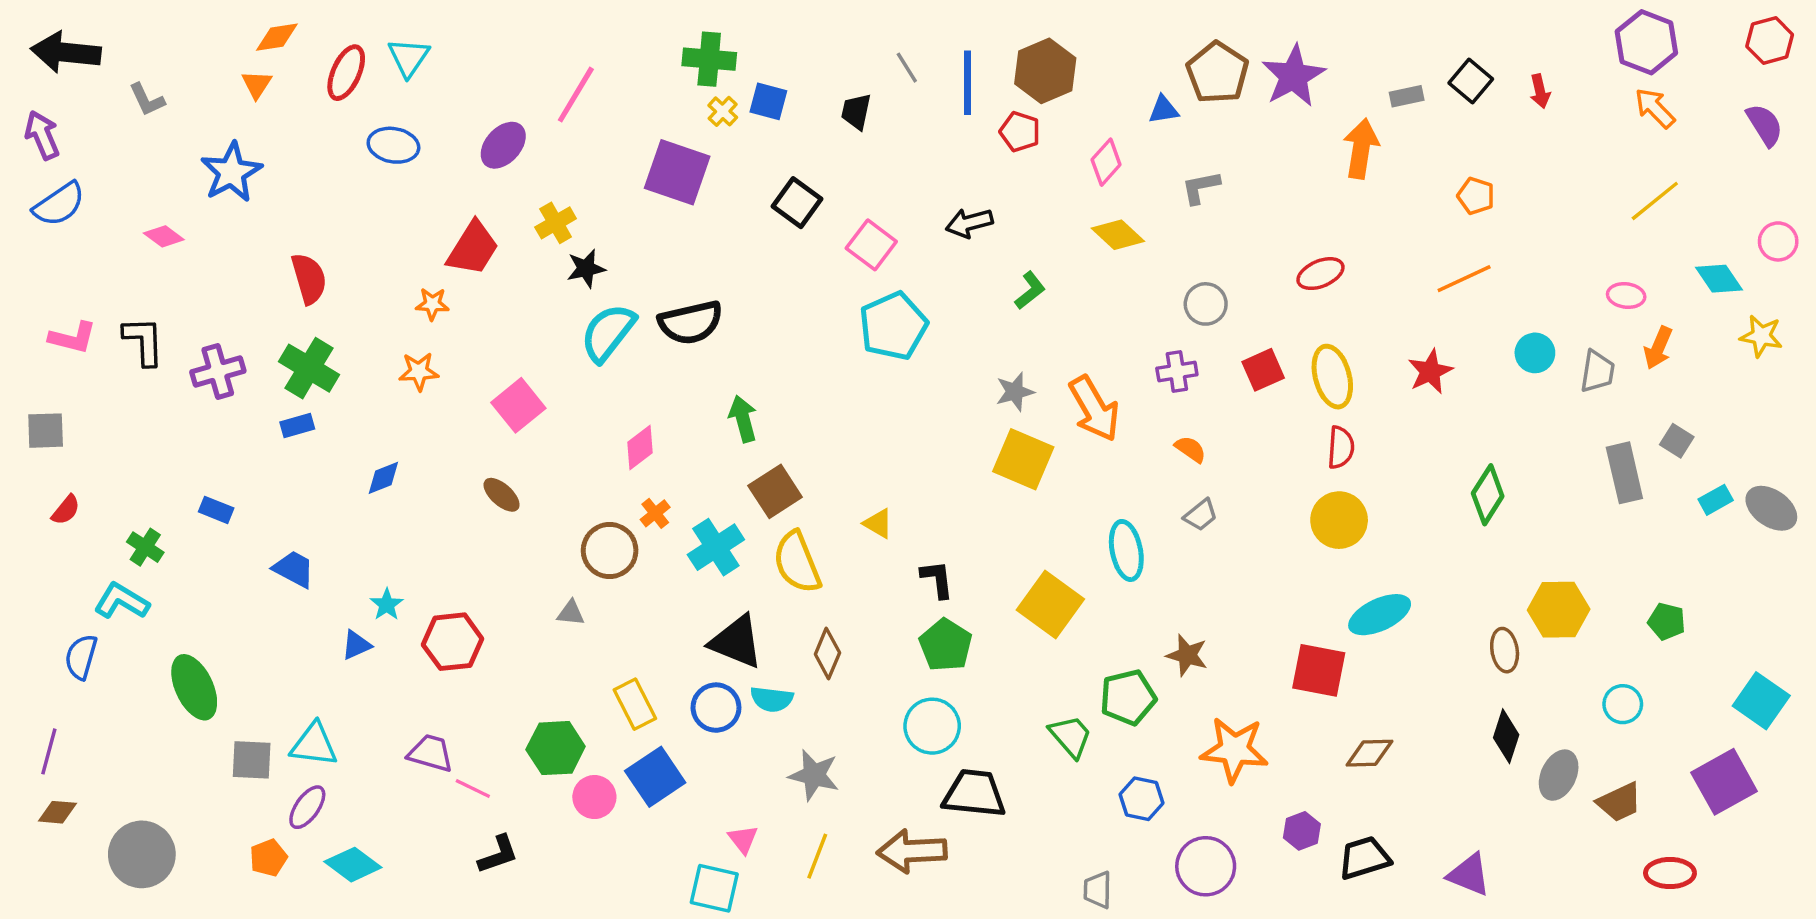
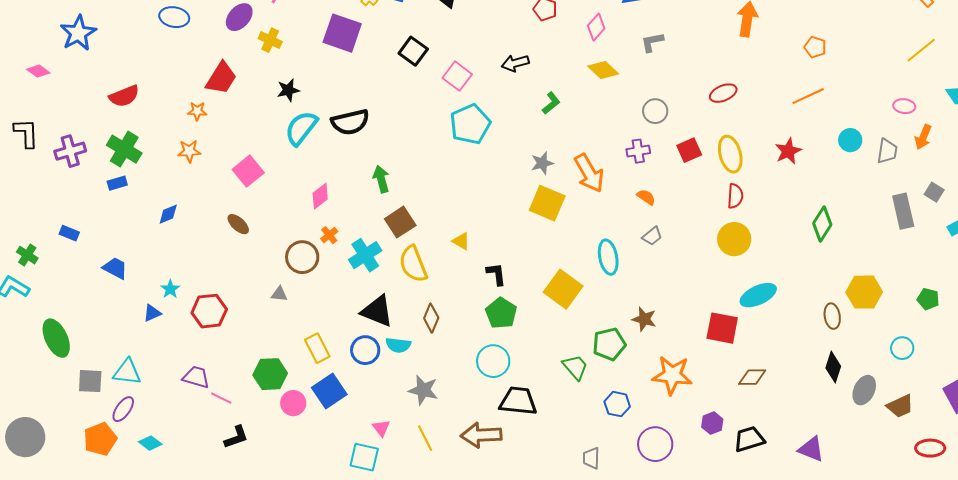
yellow cross: (556, 223) -> (270, 40), moved, turned -35
red semicircle: (309, 279) -> (124, 96), turned 84
yellow line: (817, 856) -> (425, 438), turned -48
orange pentagon: (268, 858) -> (100, 439), size x1.5
cyan diamond: (353, 865) -> (150, 443), size x0.7

